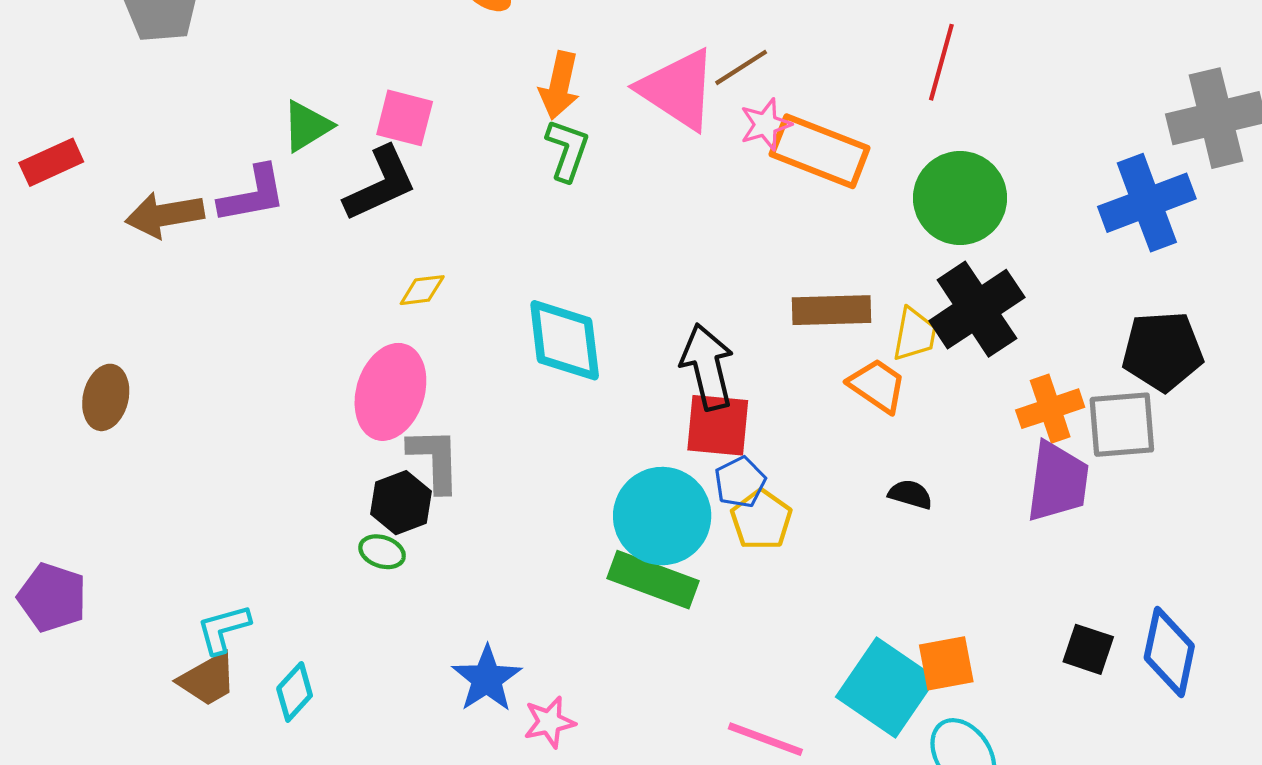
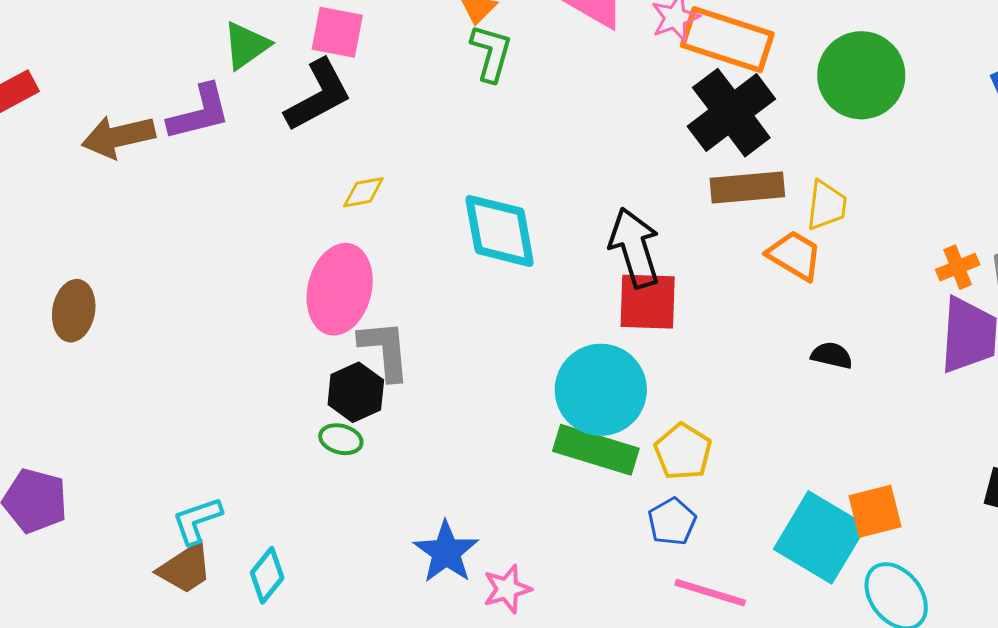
black cross: (977, 309) -> (731, 113), moved
orange cross: (1050, 409) -> (958, 267), size x0.7
blue pentagon: (740, 482) -> (672, 522), moved
yellow pentagon: (761, 520) -> (683, 452), moved

